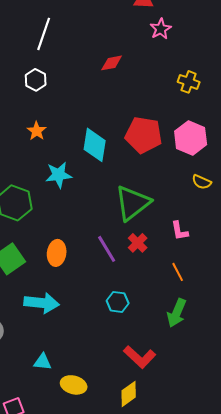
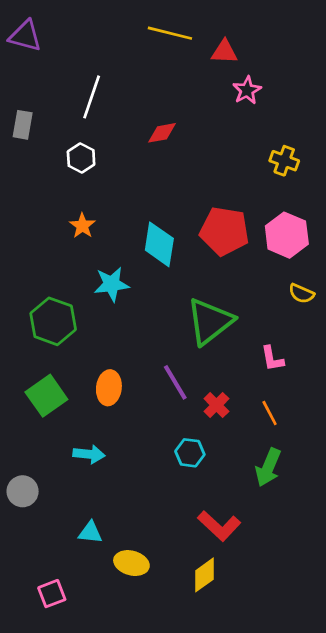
red diamond: (112, 63) -> (162, 133), moved
red cross: (138, 243) -> (216, 405), moved
cyan arrow: (42, 303) -> (89, 454), size x0.7

